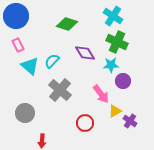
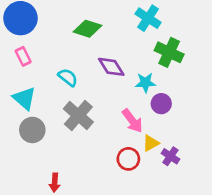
green cross: (117, 42) -> (169, 52), moved
cyan semicircle: (52, 61) -> (68, 77), turned 84
cyan triangle: (30, 66) -> (24, 98), moved
gray circle: (25, 113) -> (32, 130), moved
red circle: (85, 123) -> (128, 159), moved

